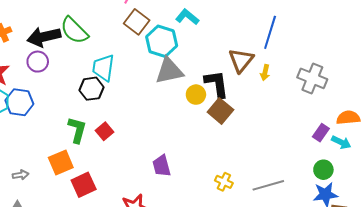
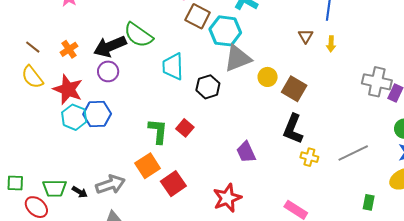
brown triangle: (241, 60) -> (306, 36), size x0.6
gray cross: (312, 78) -> (377, 82), moved
black L-shape: (217, 84) -> (293, 129), moved, turned -140
black hexagon: (91, 89) -> (208, 87), moved
gray arrow: (21, 175) -> (110, 185), size x1.8

